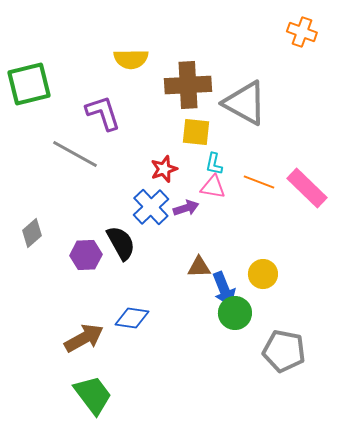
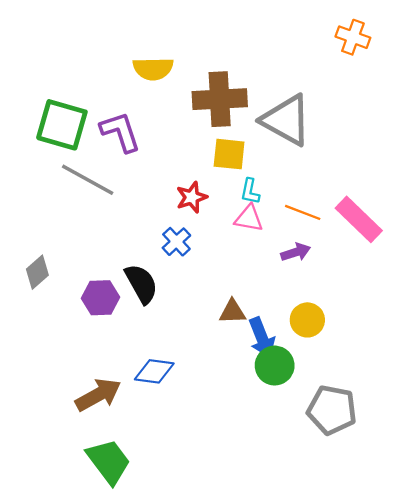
green square: (29, 84) -> (62, 125), moved, turned 30
blue cross: (151, 207) -> (176, 242), size x0.7
purple arrow: (186, 208) -> (296, 252), moved

